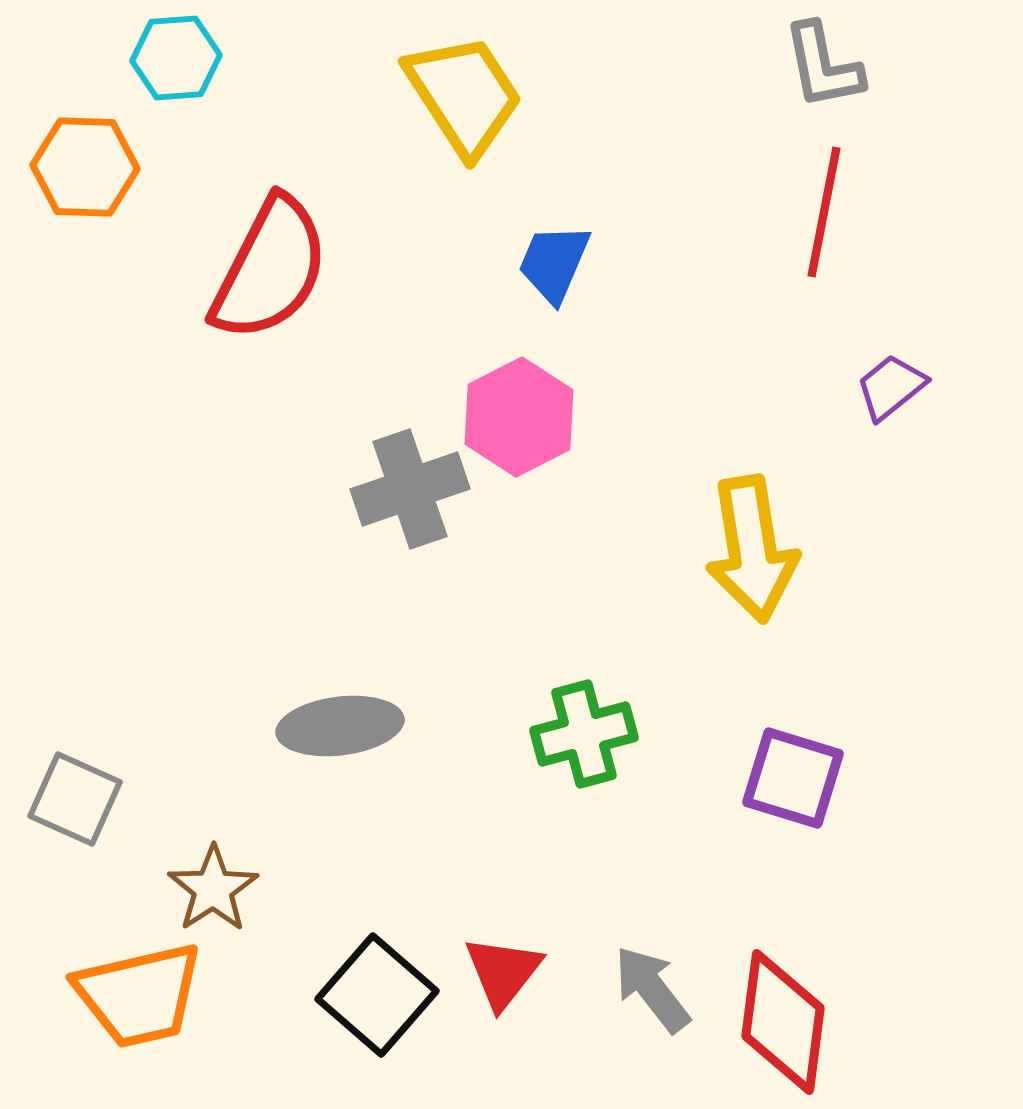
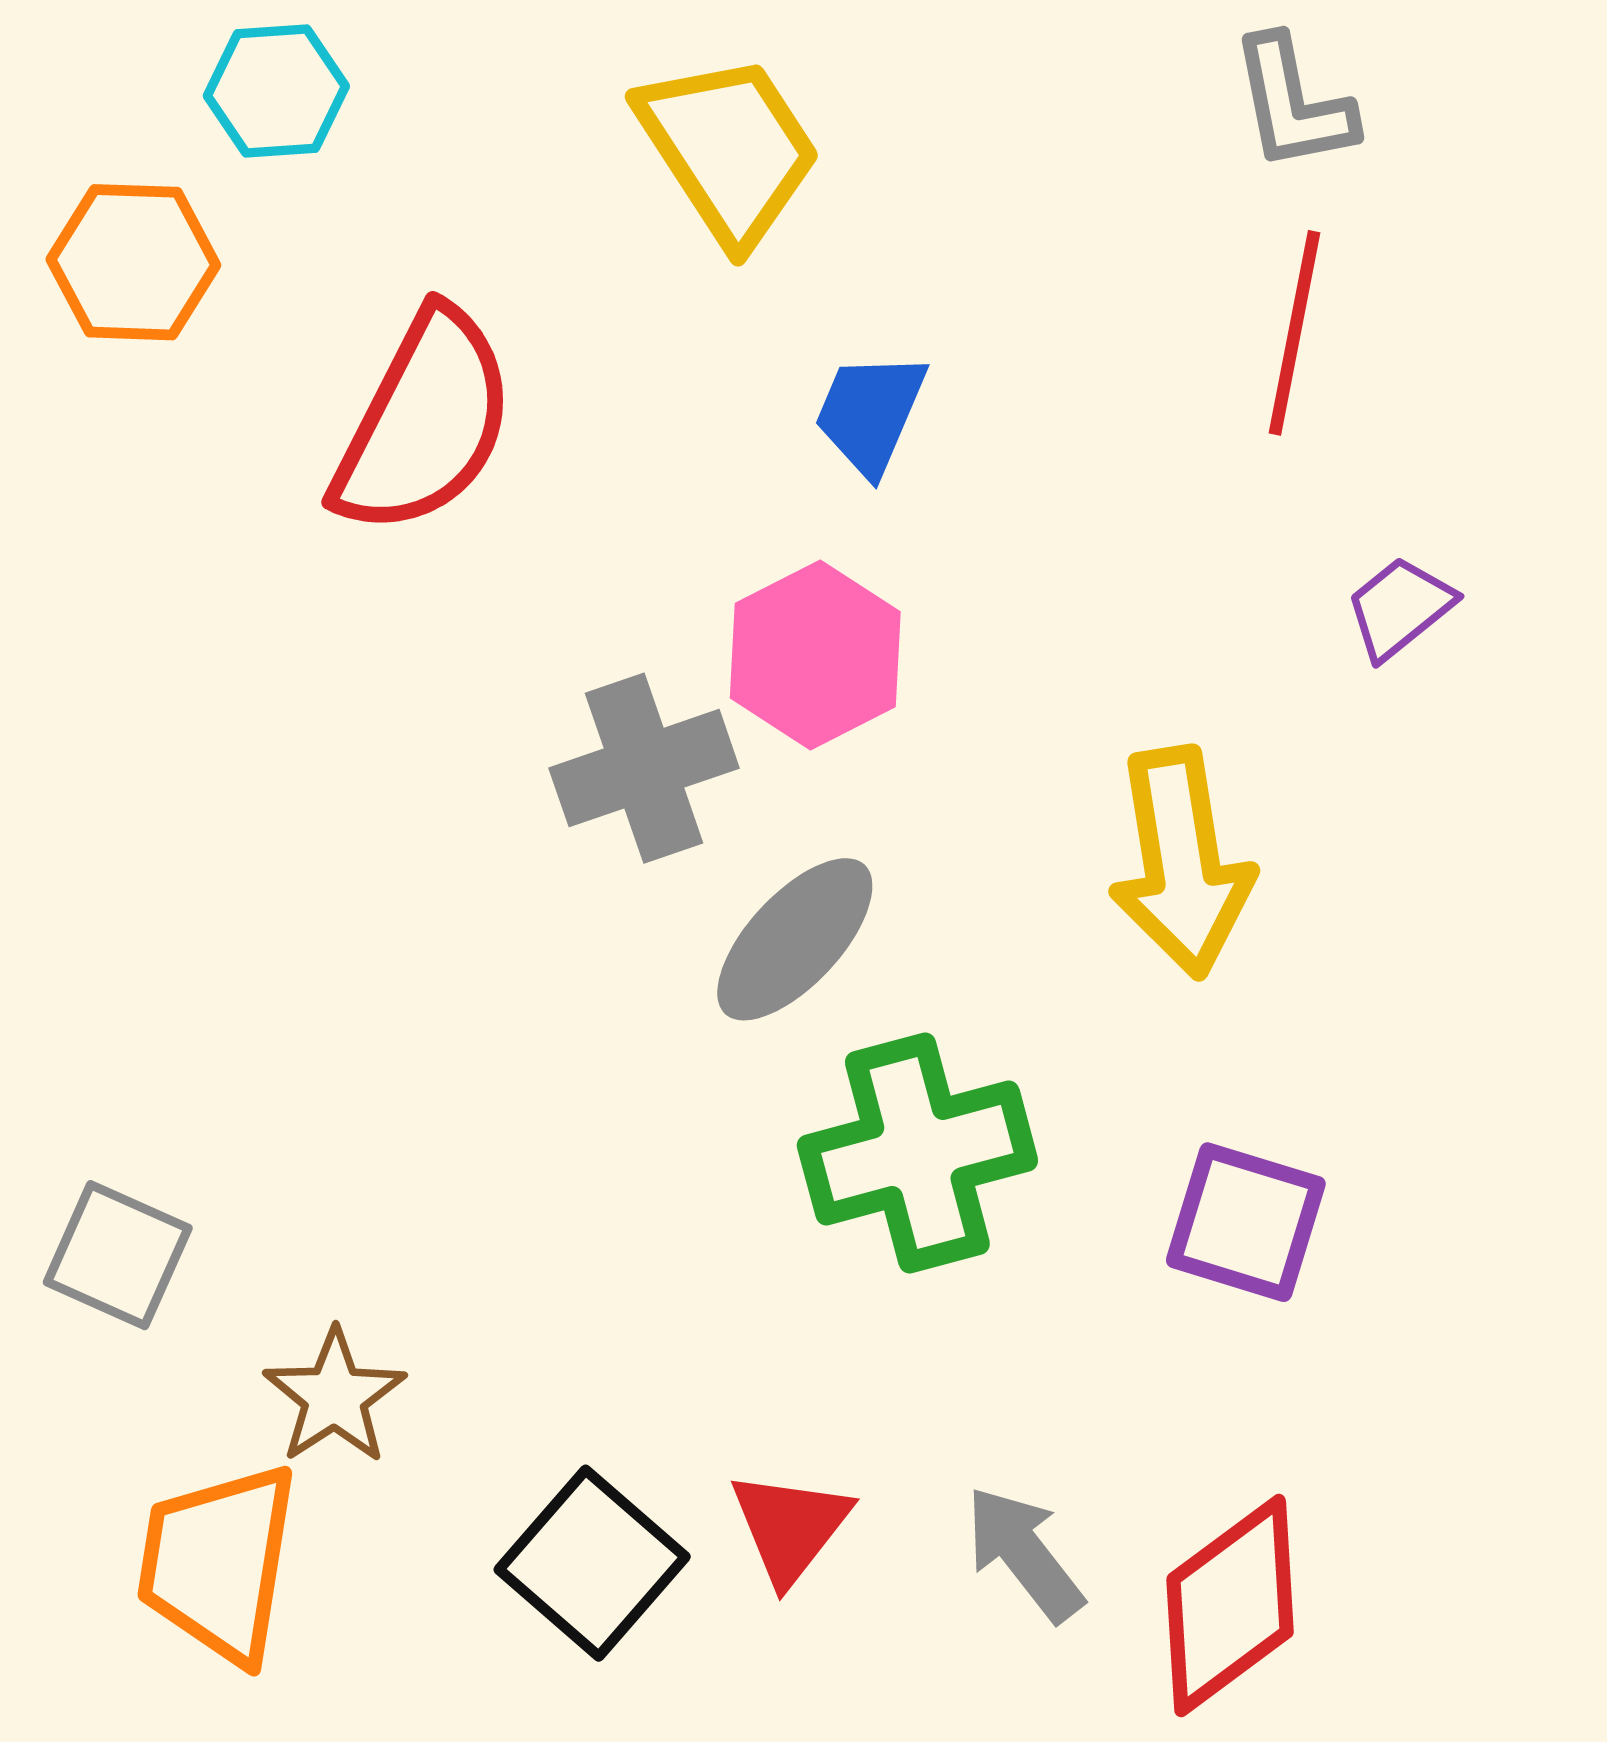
gray ellipse: (340, 726) -> (795, 939), moved, turned -40
green cross: (584, 734) -> (917, 1153), size x1.4
orange trapezoid: (139, 995) -> (218, 1563), turned 112
red diamond: (783, 1022) -> (1230, 1605), turned 46

